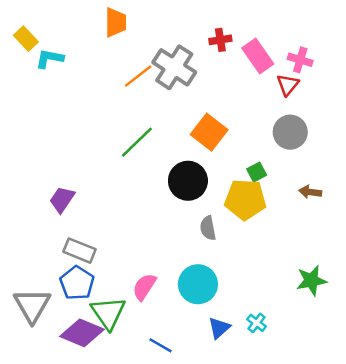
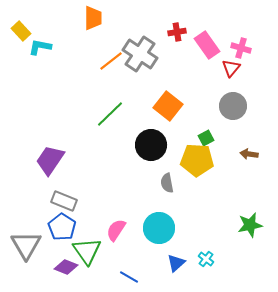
purple trapezoid: (62, 199) -> (50, 160), size x1.4
purple diamond: (82, 333) -> (66, 267), size x0.7

